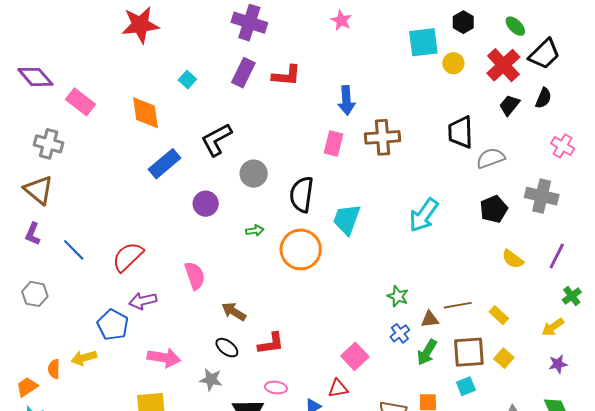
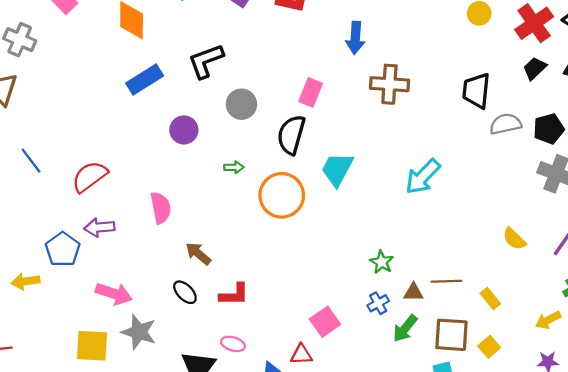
pink rectangle: (334, 143) -> (311, 92), moved
black pentagon: (494, 209) -> (549, 129), moved
gray star: (211, 380) -> (139, 332), moved, size x1.4

